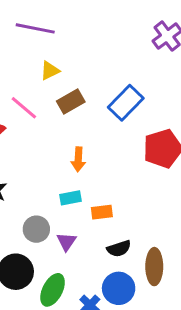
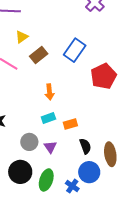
black semicircle: (119, 249) -> (85, 146), turned -84

